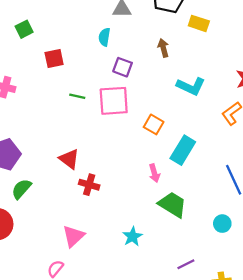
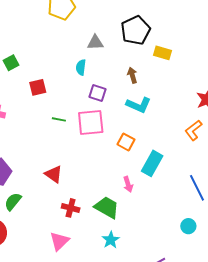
cyan L-shape: (191, 86) -> (139, 105), moved
red cross: (89, 185) -> (71, 208), moved
green trapezoid: (172, 205) -> (107, 207), moved

